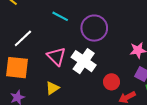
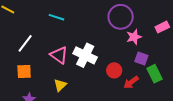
purple circle: (94, 28) -> (121, 17), moved
orange square: (17, 68) -> (24, 72), size x0.7

